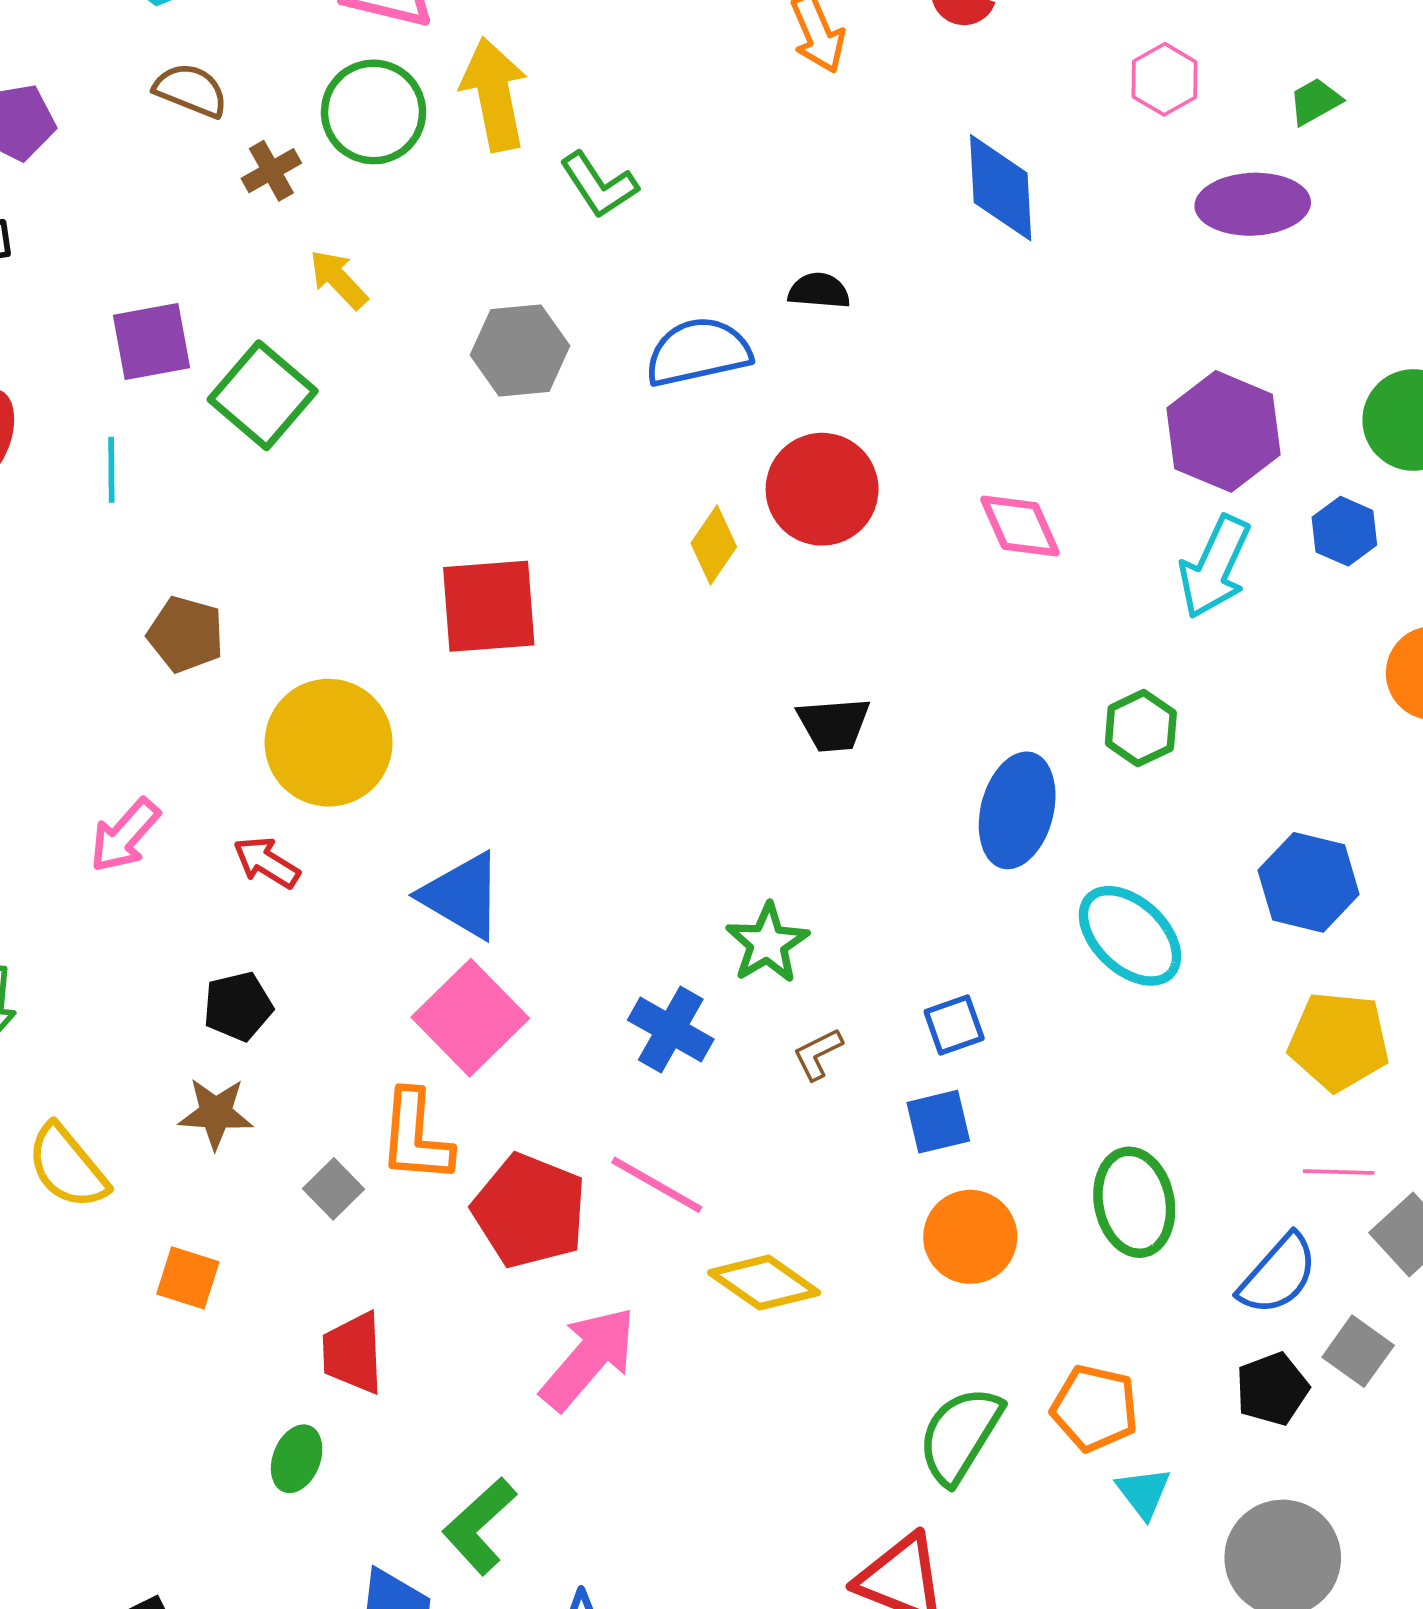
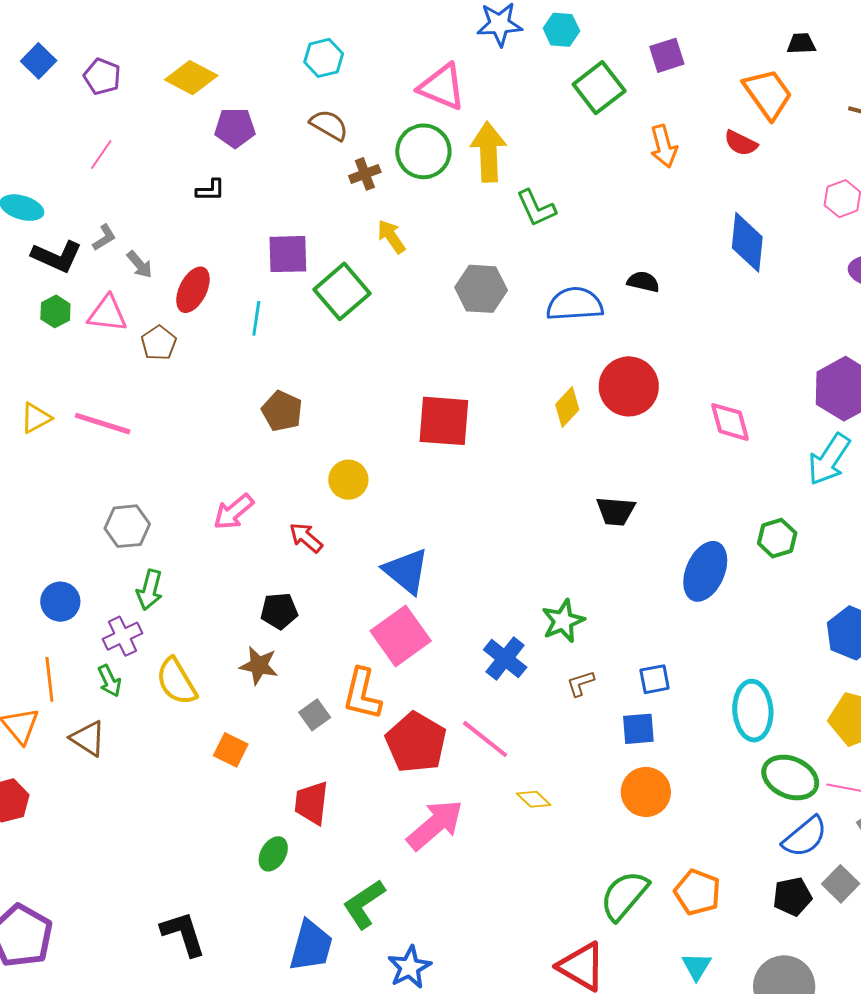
yellow circle: (329, 743) -> (348, 480), size x0.6
cyan ellipse: (1130, 936) -> (753, 711), moved, turned 34
green ellipse: (1134, 1202) -> (790, 778), moved, turned -64
yellow diamond: (764, 1283) -> (534, 799), size x0.6
cyan triangle: (1144, 1493) -> (697, 966), moved

